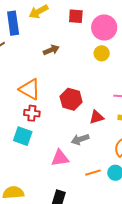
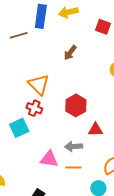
brown arrow: (51, 50) -> (70, 53), turned 133
cyan square: (23, 136) -> (19, 128), turned 30
orange line: (93, 173) -> (73, 168), moved

